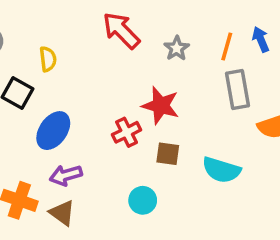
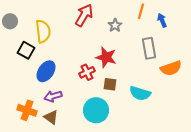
red arrow: (121, 30) -> (84, 15), turned 75
orange line: (227, 47) -> (141, 11), moved
yellow semicircle: (48, 59) -> (43, 31), size x1.6
cyan circle: (143, 200) -> (96, 110), size x1.6

